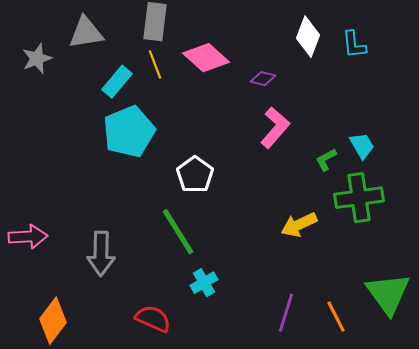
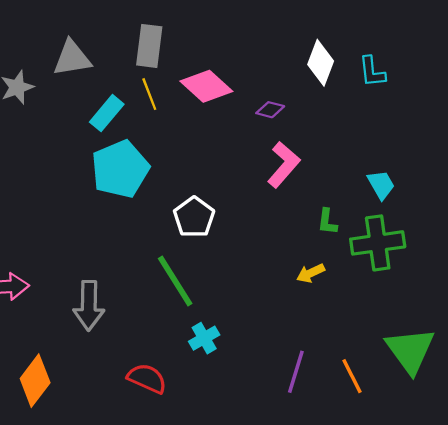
green L-shape: (326, 160) -> (327, 222), moved, turned -55
yellow arrow: (299, 225) -> (311, 273), size x0.7

